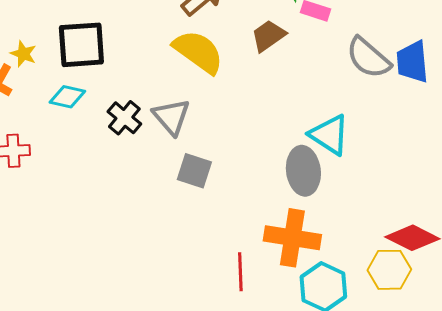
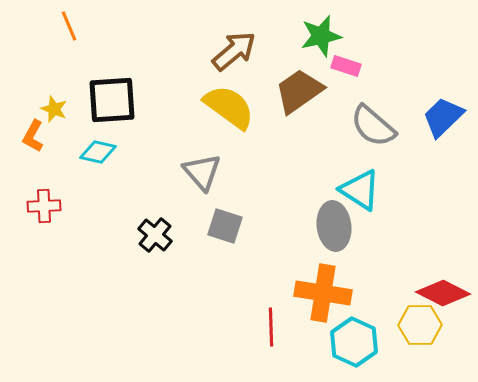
brown trapezoid: (268, 36) -> (299, 91), size x1.4
gray semicircle: (368, 58) -> (373, 126), moved
blue trapezoid: (412, 62) -> (443, 117), turned 51
black cross: (124, 118) -> (155, 235), moved

